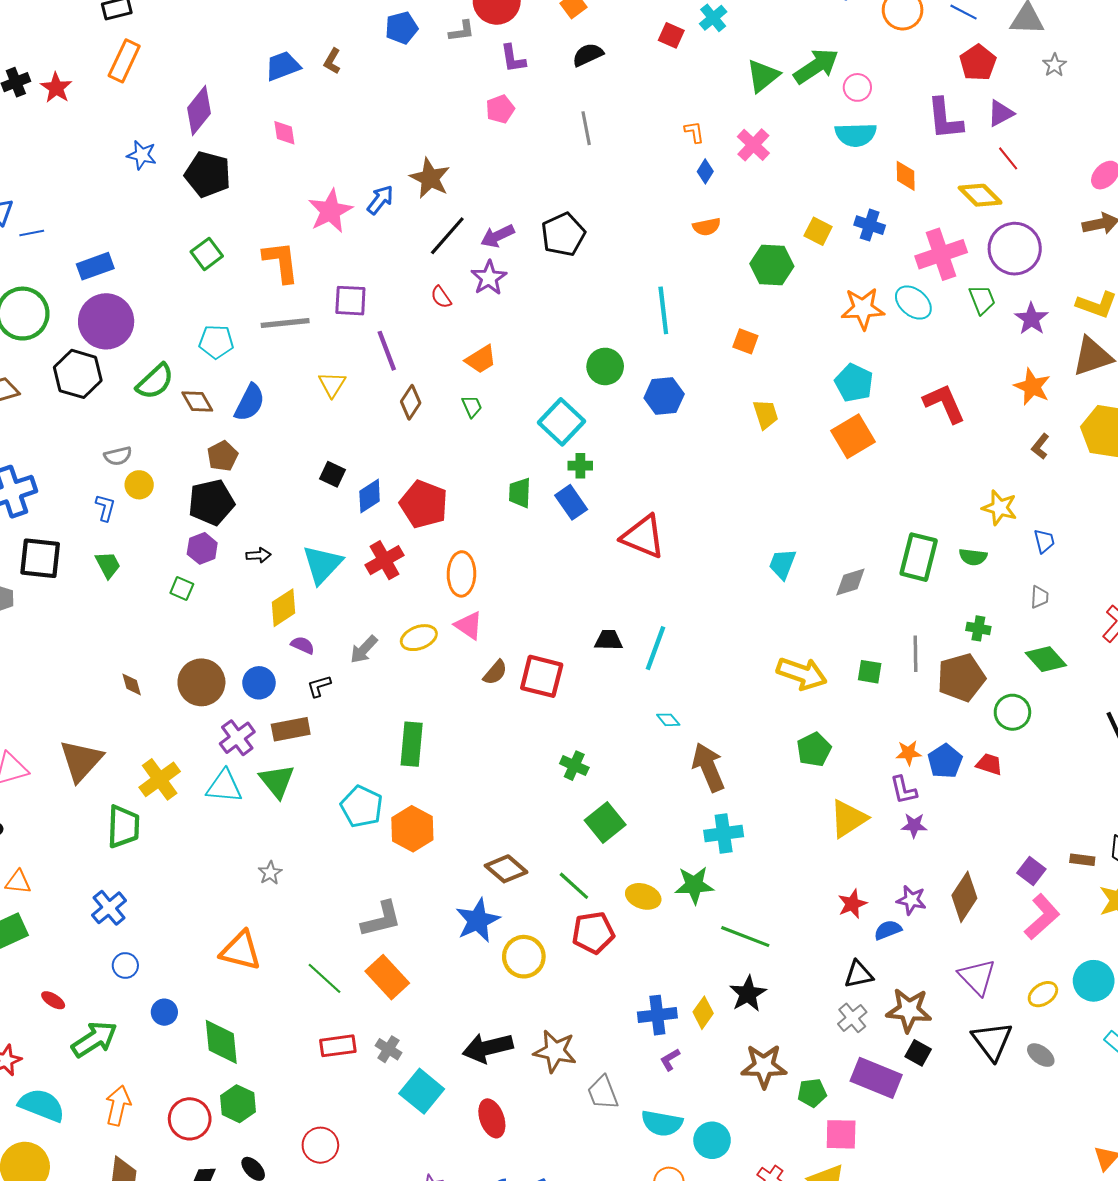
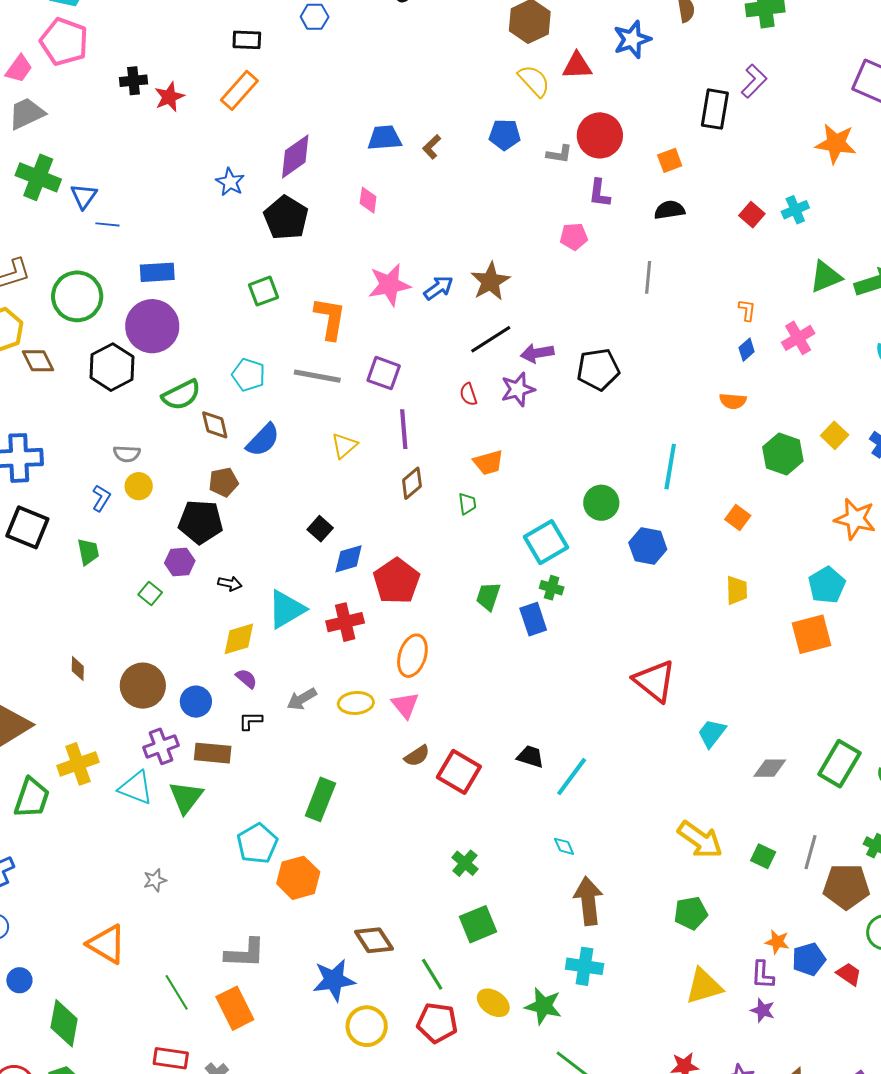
red triangle: (643, 537) -> (655, 681), moved

